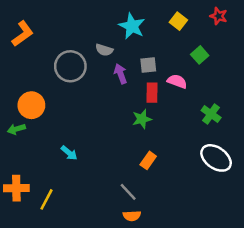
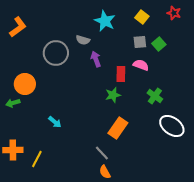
gray square: (148, 65) -> (140, 42), moved
green cross: (211, 114) -> (155, 96), moved
orange rectangle: (148, 160) -> (118, 128), size x1.5
orange semicircle: (132, 216) -> (105, 172), turned 64

